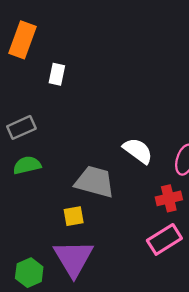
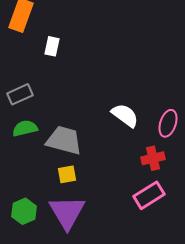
gray trapezoid: (95, 182) -> (64, 140), moved
green hexagon: (29, 273) -> (24, 211), moved

